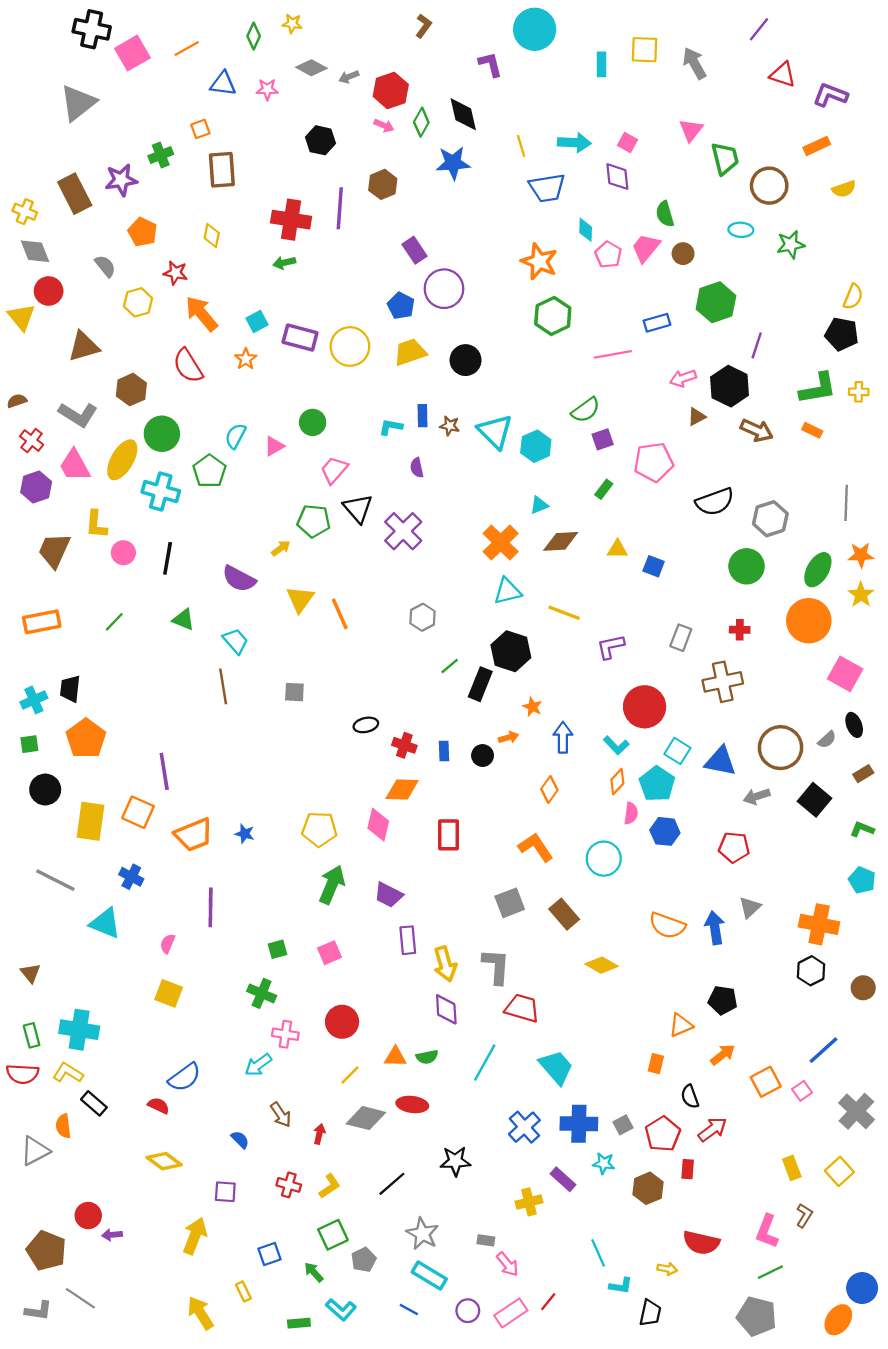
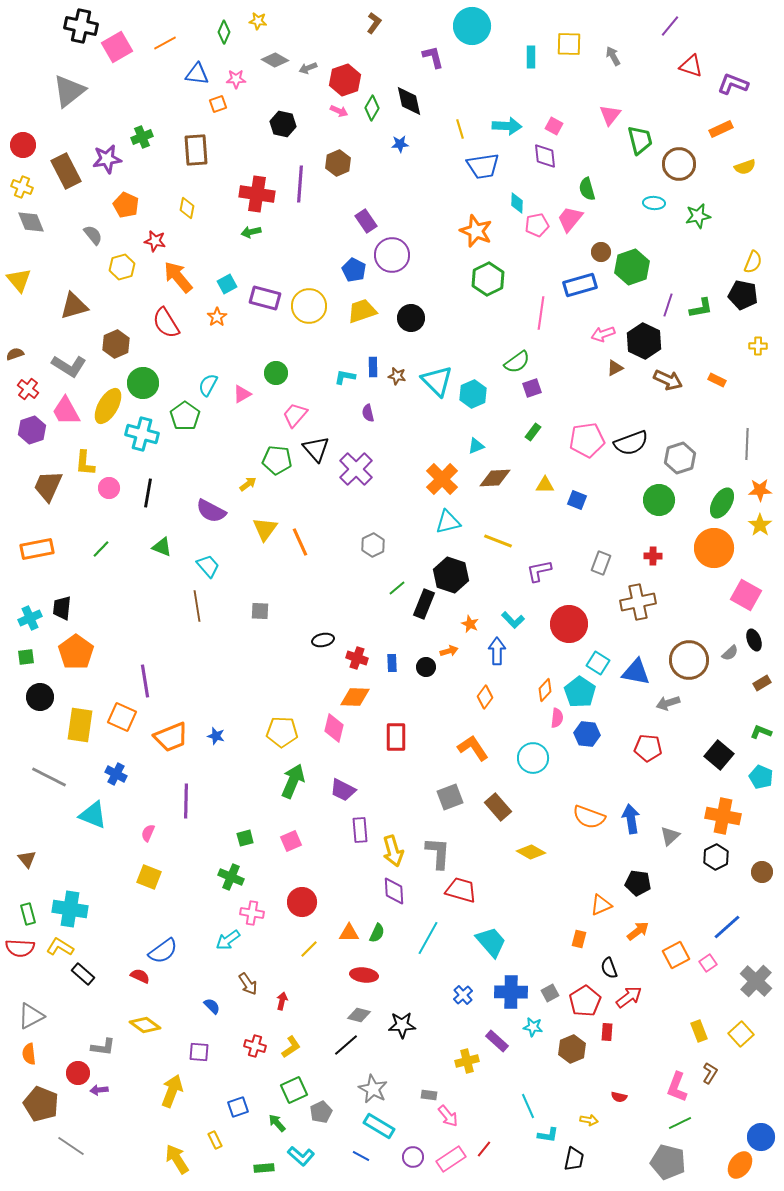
gray arrow: (694, 63) -> (613, 56), size x0.7
orange square: (200, 129) -> (218, 104), moved
blue star: (453, 163) -> (400, 144), size x0.6
brown circle: (683, 254) -> (601, 252), moved
pink pentagon: (608, 255) -> (537, 225), turned 30
red circle: (49, 291) -> (23, 145), moved
blue rectangle: (657, 323) -> (580, 285), size x1.4
pink line: (613, 354) -> (541, 313), turned -72
green L-shape: (818, 388) -> (701, 308), moved, size x0.7
pink pentagon: (654, 462) -> (587, 440), moved
cyan L-shape: (616, 745) -> (513, 620), moved
black square: (814, 800) -> (719, 755), moved
gray triangle: (750, 907) -> (670, 836), moved
green semicircle: (427, 1057) -> (377, 933), turned -54
gray diamond: (366, 1118) -> (359, 1015), moved, size x0.7
orange semicircle: (63, 1126) -> (29, 1054), moved
blue cross: (524, 1127) -> (463, 995), size x0.7
red semicircle: (701, 1243) -> (619, 1097), size x0.5
gray L-shape: (38, 1311) -> (103, 1047), moved

